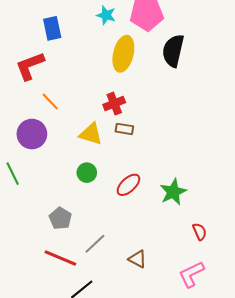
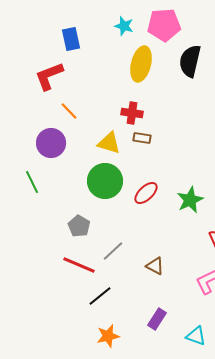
red cross: (114, 104) -> (132, 113), turned 30
green circle: (87, 173) -> (105, 181), size x1.8

